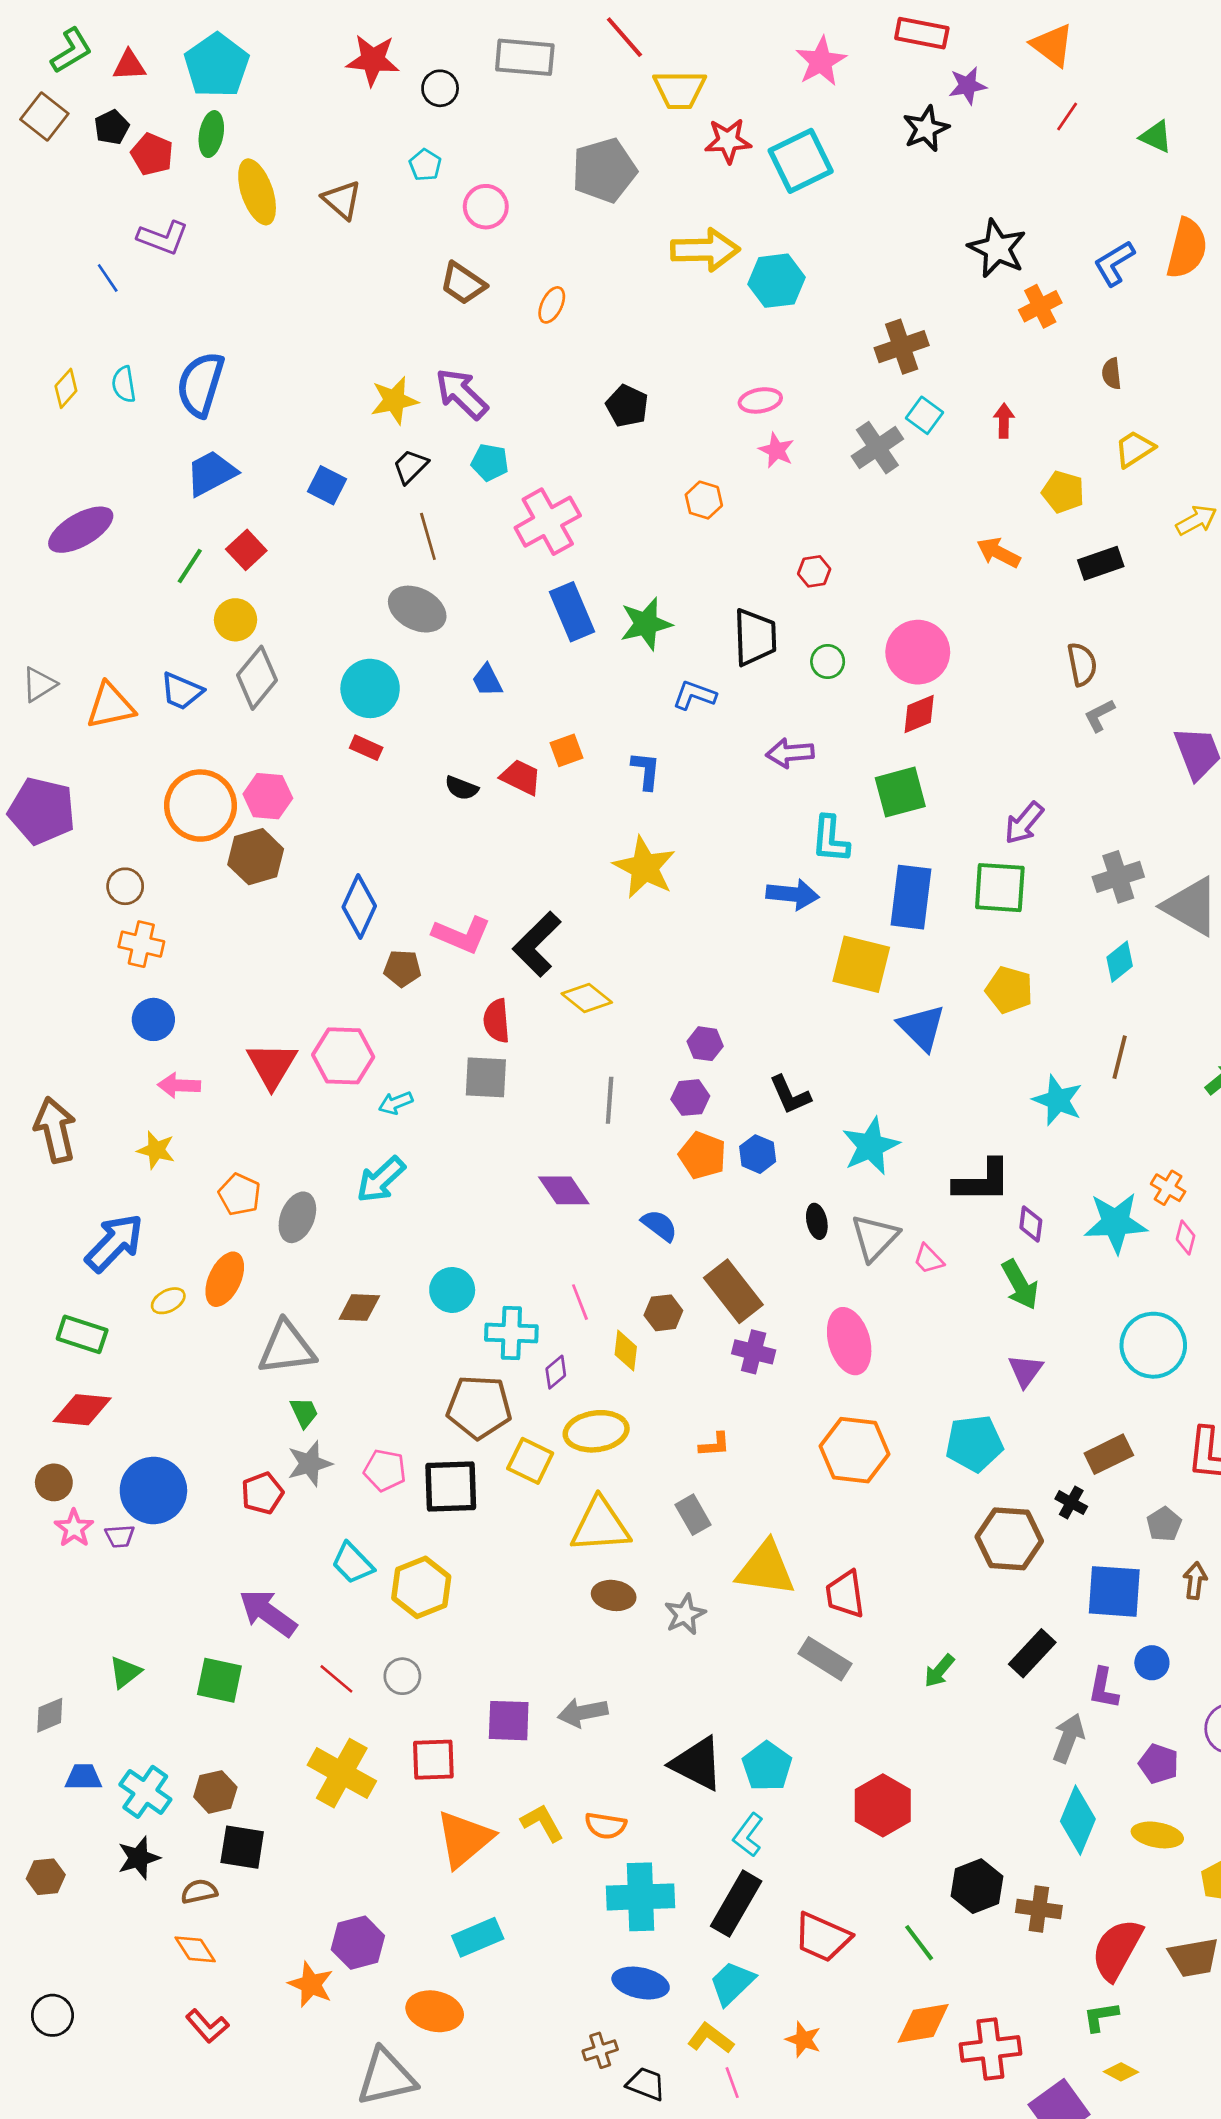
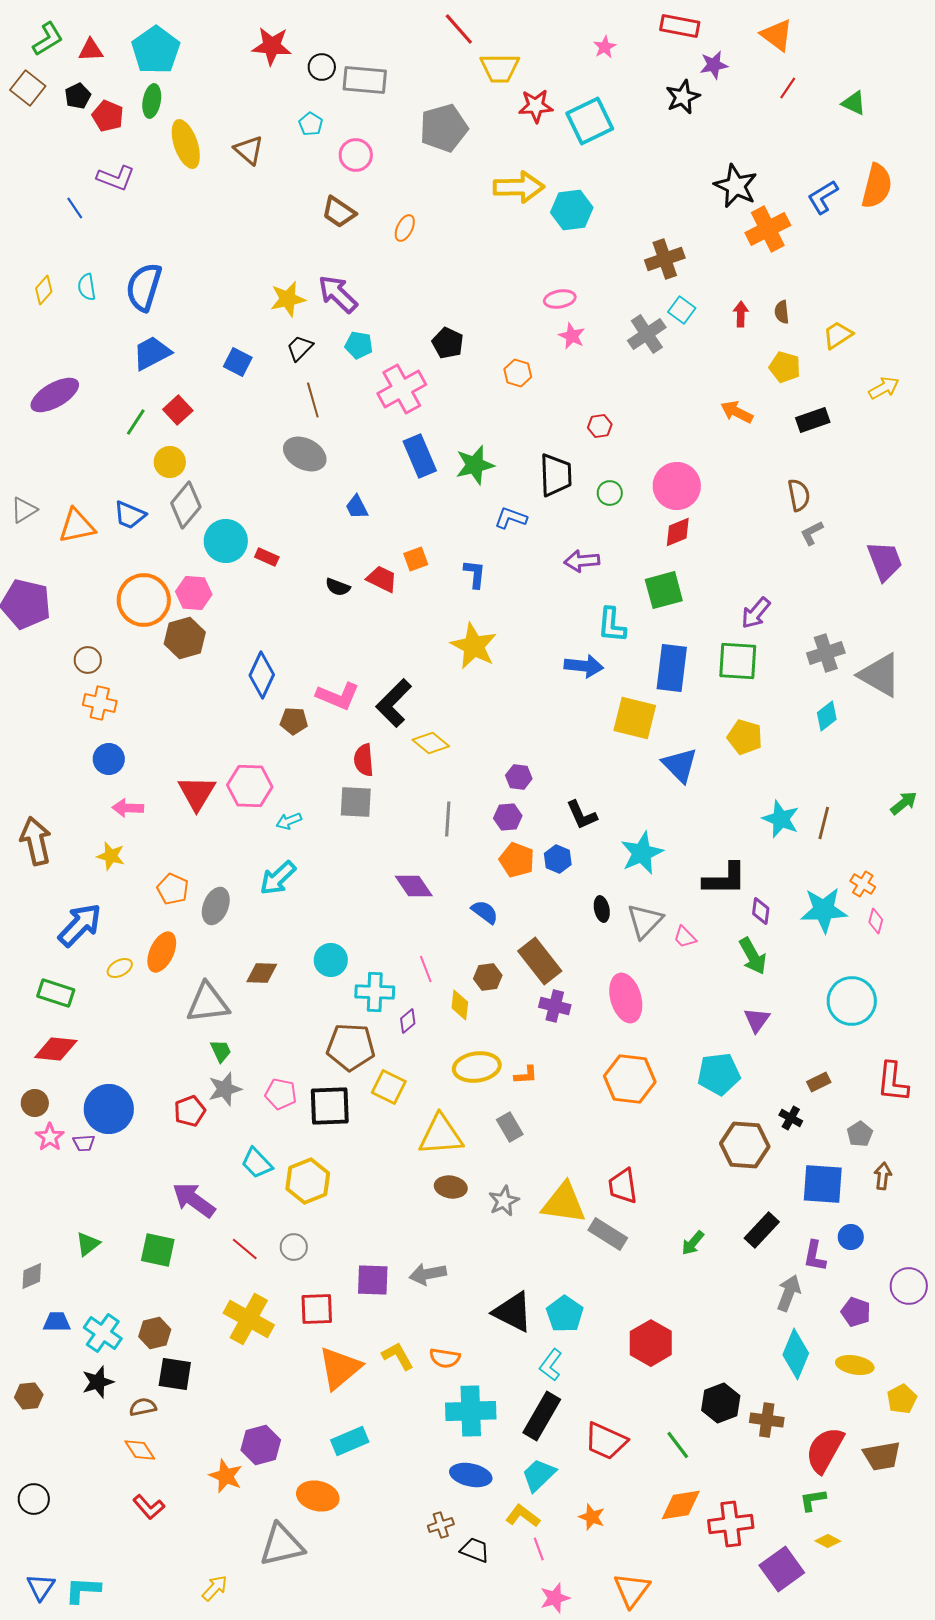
gray rectangle: (525, 57) -> (365, 80), moved
pink star: (821, 61) -> (605, 47), size x0.6
orange cross: (1040, 306) -> (768, 229), size x1.4
brown semicircle: (1112, 374) -> (782, 312), moved
black pentagon: (627, 406) -> (448, 343), moved
cyan circle: (370, 688) -> (226, 541), moved
brown line: (1120, 1057) -> (824, 823), moved
yellow ellipse: (596, 1431) -> (477, 1067), moved
brown rectangle: (1109, 1454) -> (819, 1082), size x0.7
yellow triangle: (766, 1569) -> (564, 1203), moved

